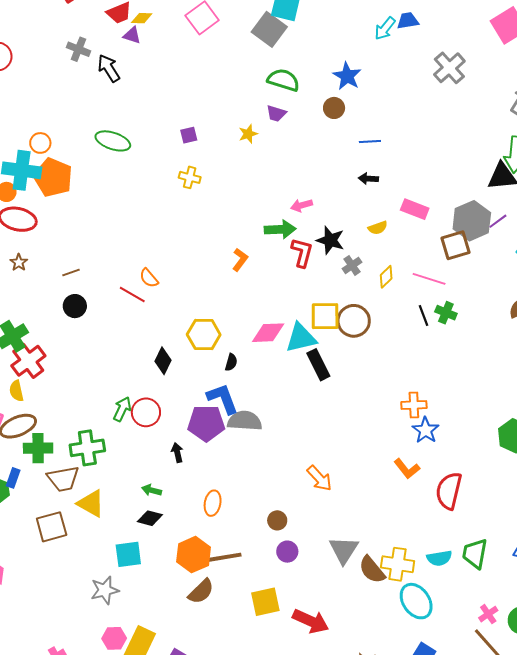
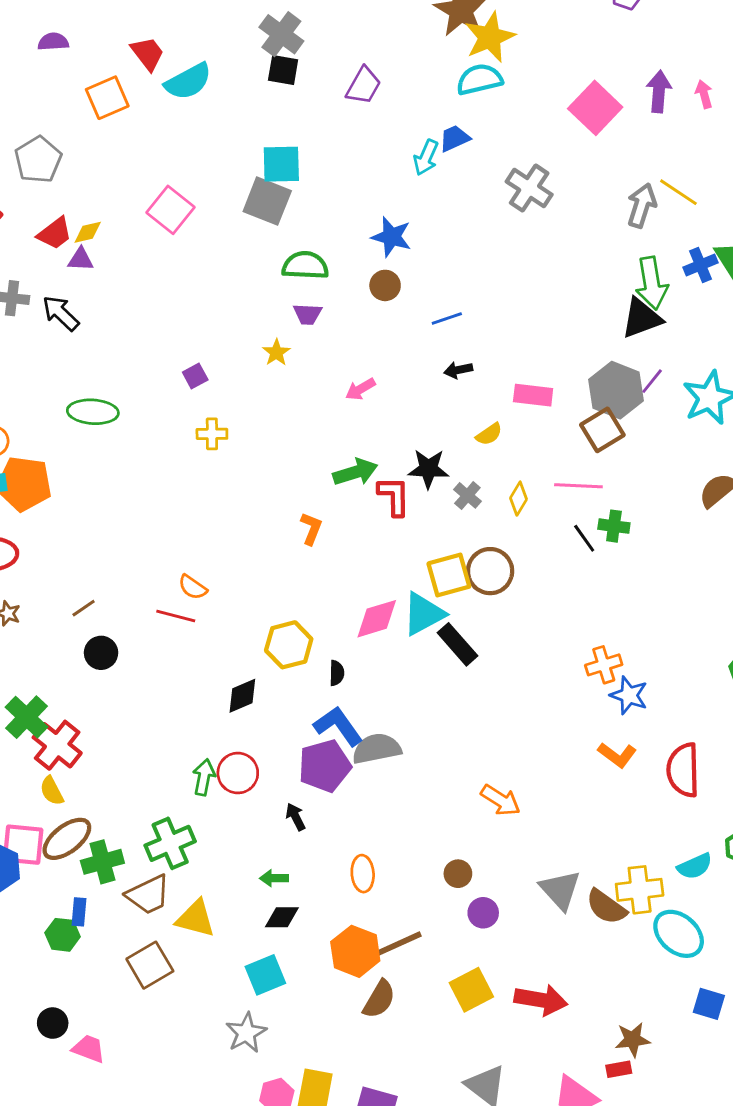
pink arrow: (302, 205) -> (360, 389), moved
black diamond: (163, 361) -> (242, 696), turned 56

